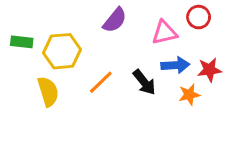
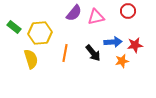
pink triangle: (164, 33) -> (96, 17), moved
green rectangle: (22, 42) -> (14, 27), turned 32
orange line: (101, 82) -> (65, 53), turned -36

